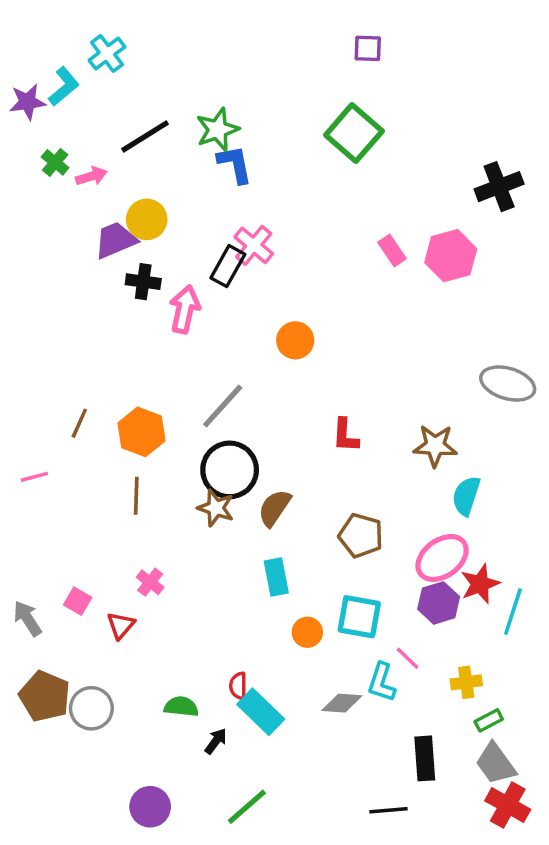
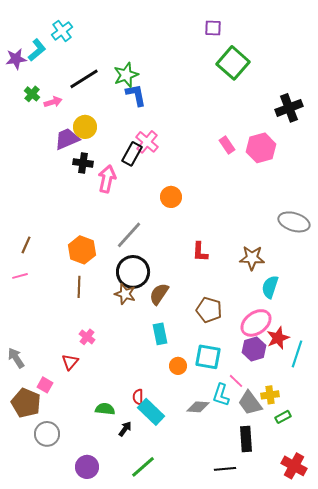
green square: (354, 133) -> (233, 63), moved
brown line: (79, 423) -> (26, 245), moved
pink square: (78, 601) -> (45, 385), moved
gray circle: (91, 708) -> (47, 434), moved
gray trapezoid: (496, 764) -> (250, 403), moved

